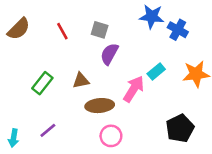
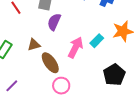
cyan rectangle: (156, 72) -> (97, 41), moved
brown ellipse: (100, 106) -> (50, 63), turned 65

